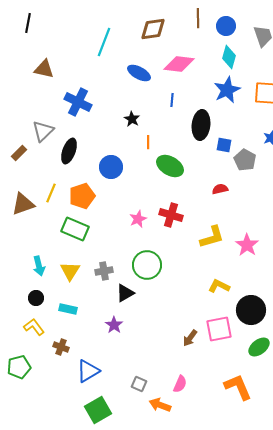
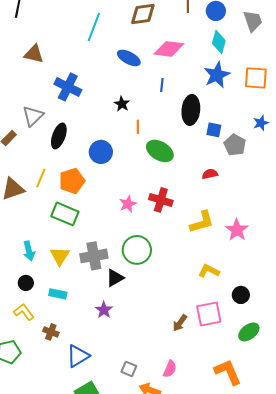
gray cross: (104, 271) -> (94, 256), size x1.5
black circle: (251, 310) -> (241, 295), size x0.6

